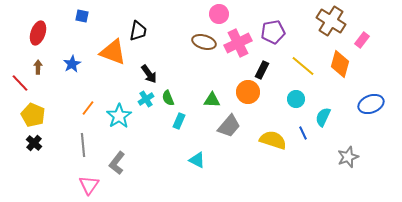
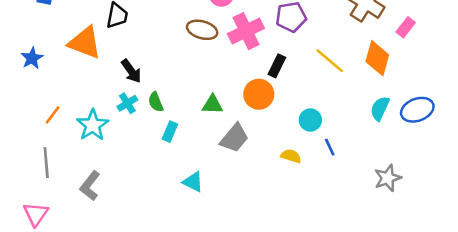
cyan circle: (296, 99) -> (310, 120), moved
cyan semicircle: (323, 117) -> (380, 108), moved
yellow semicircle: (273, 140) -> (291, 156), size x0.6
pink triangle: (89, 185) -> (36, 214), moved

